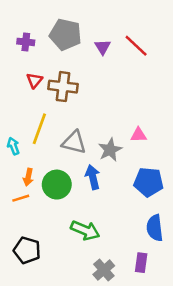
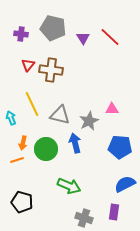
yellow line: (39, 129) -> (32, 104), turned -45
blue semicircle: (155, 228) -> (125, 184), turned 70
gray cross: (104, 270) -> (84, 218), turned -30

